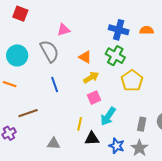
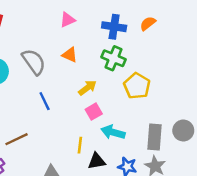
pink triangle: (64, 30) -> (68, 20), moved
orange semicircle: (147, 30) -> (148, 23), turned -32
orange triangle: (85, 57) -> (70, 55), moved
cyan arrow: (108, 116) -> (113, 132), turned 78
gray rectangle: (142, 124) -> (155, 137), size x1.5

